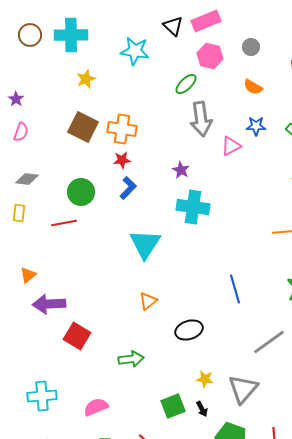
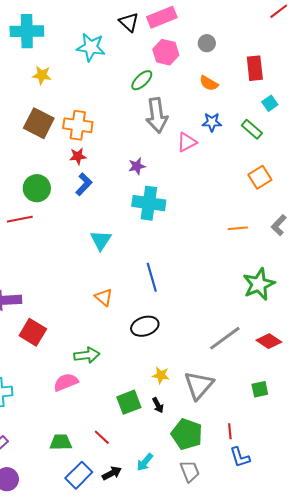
yellow star: (86, 79) -> (42, 75), turned 30
purple star: (181, 170) -> (137, 166), turned 30
cyan triangle: (145, 244) -> (101, 240), size x0.7
blue line: (235, 289) -> (152, 277), moved
orange triangle: (148, 301) -> (104, 297), turned -42
pink semicircle: (96, 407) -> (66, 382), moved

